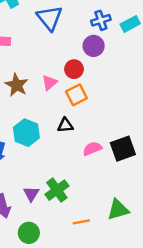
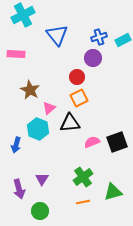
pink triangle: (50, 83) -> (49, 108), moved
black triangle: (65, 125) -> (70, 123), size x1.5
green cross: (57, 190) -> (83, 177), moved

